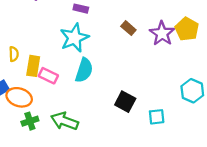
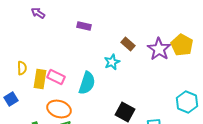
cyan star: (74, 38) -> (112, 62), moved, size x0.6
pink rectangle: (48, 76) -> (56, 77), moved
orange ellipse: (19, 97) -> (59, 109), moved

